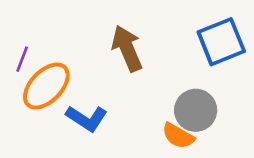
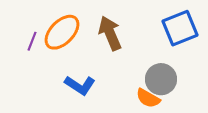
orange ellipse: (46, 86) -> (62, 32), moved

